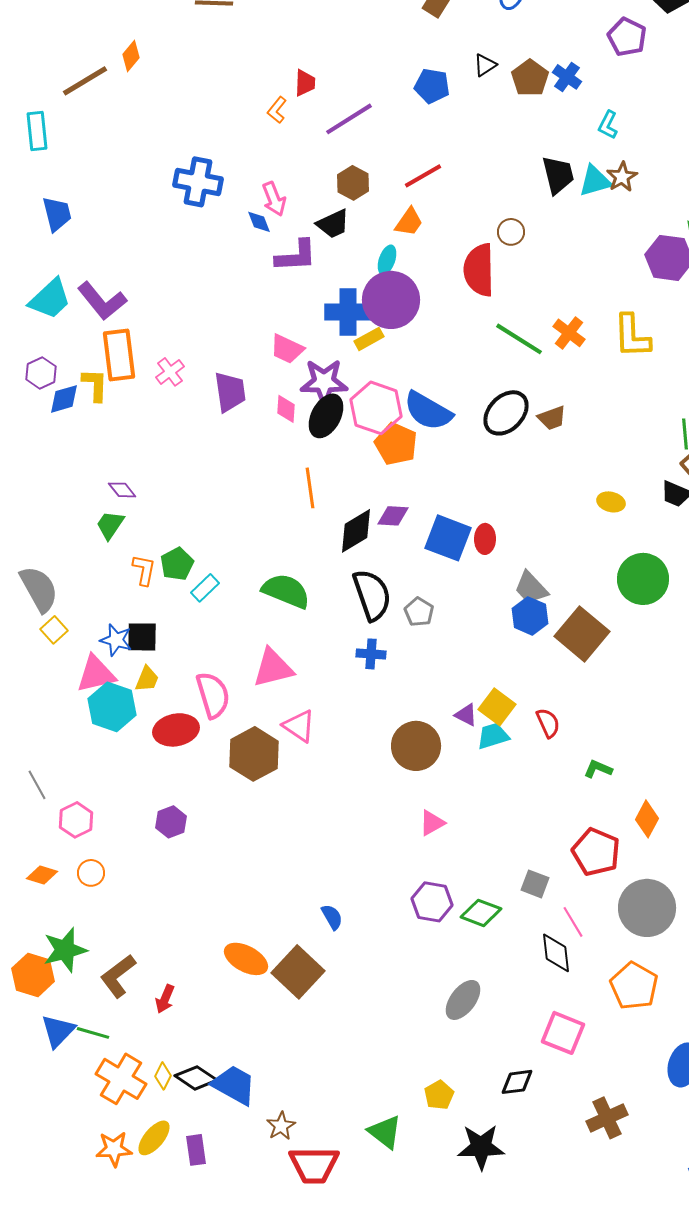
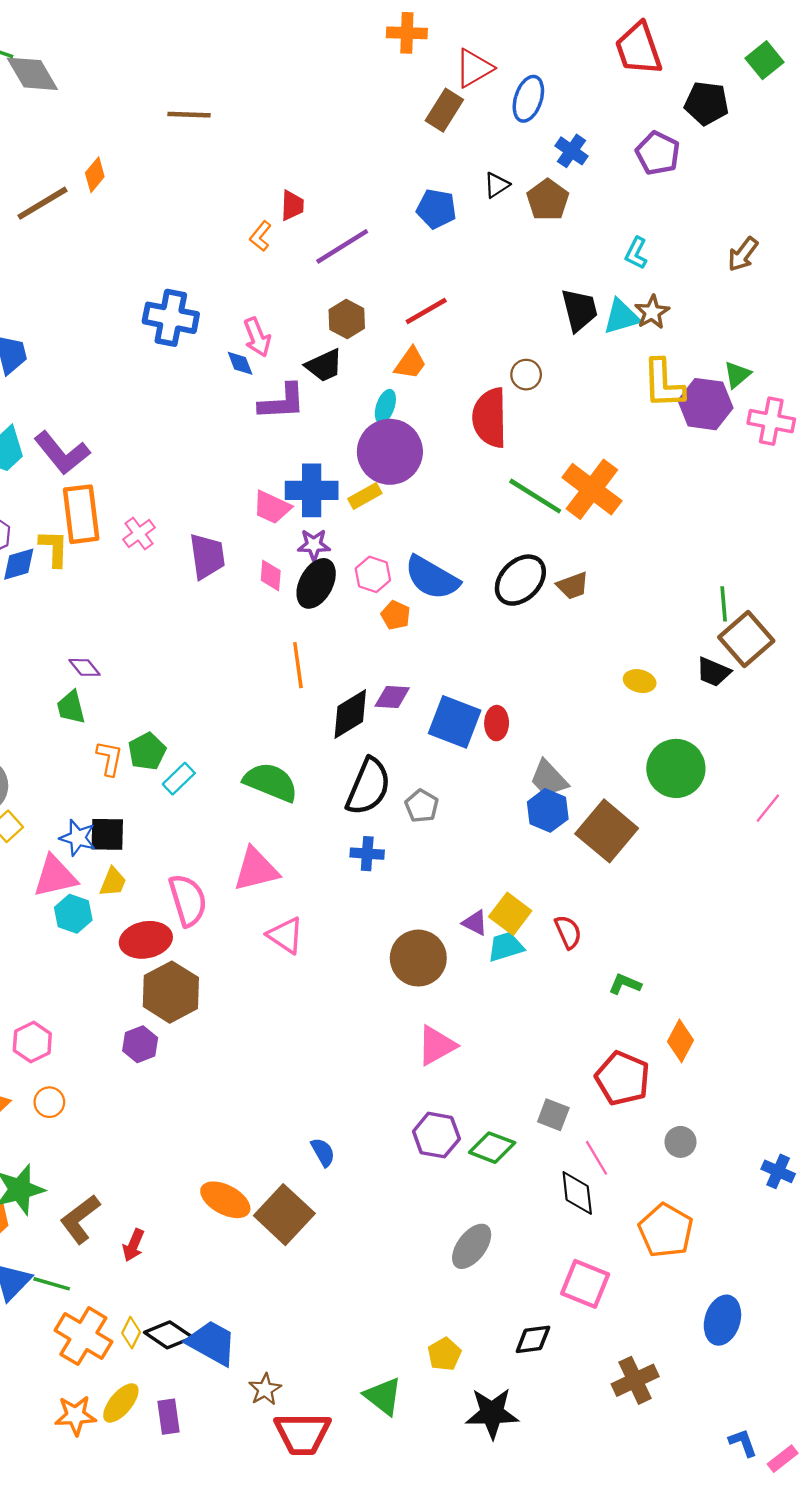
blue cross: (567, 77) -> (572, 151), moved
blue cross: (348, 312) -> (312, 490), moved
orange cross: (569, 333) -> (592, 489), size x1.6
yellow L-shape: (632, 336) -> (663, 384), moved
purple star: (324, 382) -> (314, 545), size x0.6
pink hexagon: (376, 408) -> (373, 574), size x0.6
orange pentagon: (396, 444) -> (396, 615), size x0.6
green trapezoid: (110, 525) -> (71, 707), turned -48
black semicircle: (372, 595) -> (368, 787), turned 42
cyan hexagon: (112, 707) -> (73, 914), size x0.7
brown hexagon: (254, 754) -> (171, 992), moved
pink triangle: (432, 823) -> (436, 1045), size x1.4
gray circle: (647, 908) -> (680, 1142), size x0.5

